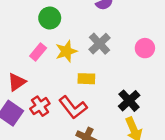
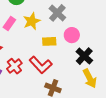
pink circle: (145, 48) -> (72, 35), moved

